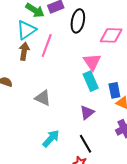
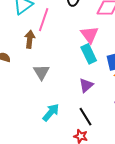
brown arrow: (24, 51) -> (30, 39), moved
gray triangle: (43, 98) -> (41, 72), turned 36

